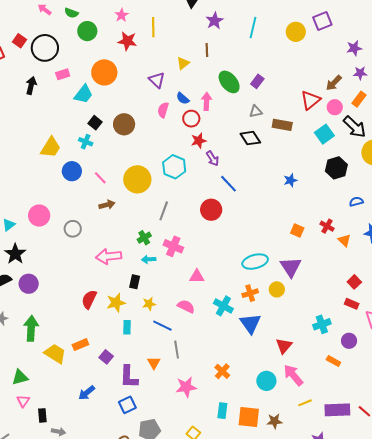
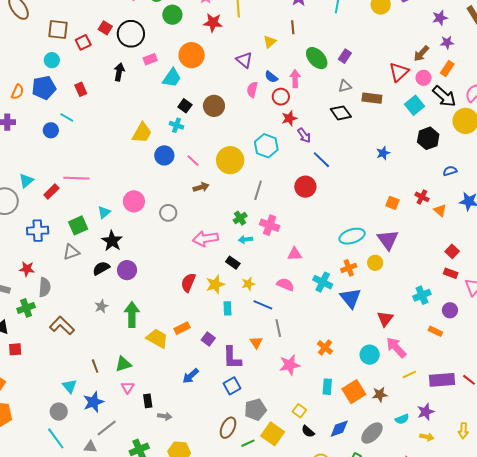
black rectangle: (135, 282) -> (233, 263), turned -64
orange square: (249, 417) -> (354, 392), turned -35

